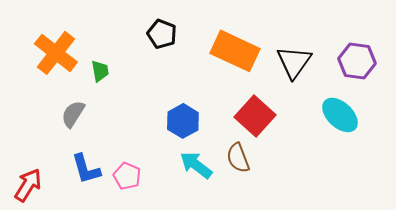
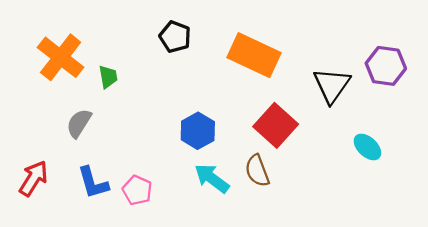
black triangle: (294, 62) -> (332, 85), moved
cyan ellipse: (340, 115) -> (367, 147), moved, size x0.7
red arrow: (28, 185) -> (34, 178), moved

